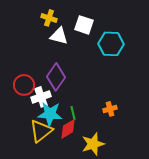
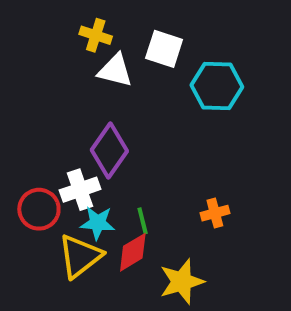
red circle: (24, 85) -> (39, 209), moved
cyan star: (50, 114) -> (98, 223), size x0.7

